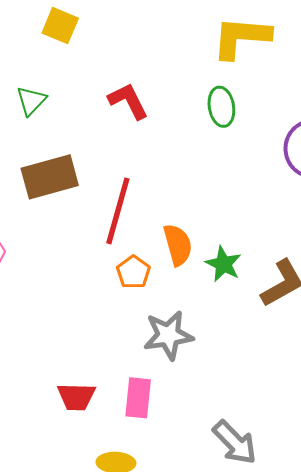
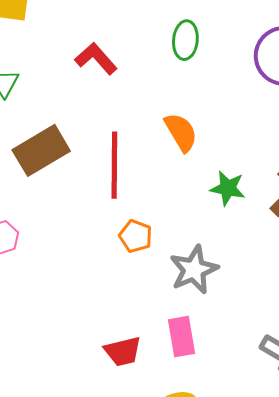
green ellipse: (221, 107) -> (185, 40), turned 30
orange semicircle: (178, 245) -> (181, 132), moved
orange pentagon: (133, 272) -> (136, 236), moved

